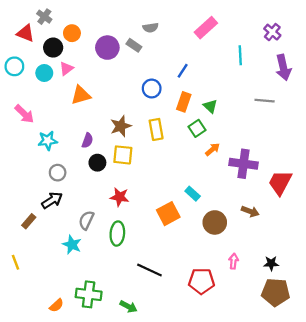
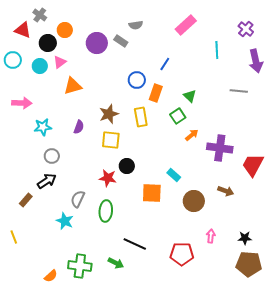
orange rectangle: (184, 102) -> (156, 93), moved
pink arrow: (24, 114) -> (22, 103), turned -42
black circle: (97, 163) -> (127, 166), moved
orange square: (168, 214) -> (152, 193), turned 30
green arrow: (128, 307) -> (116, 263), moved

